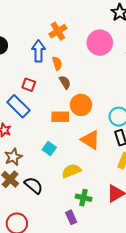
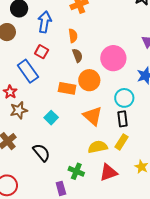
pink circle: (100, 43) -> (113, 58), moved
blue arrow: (38, 51) -> (45, 22), moved
brown star: (13, 157) -> (19, 110), moved
yellow semicircle: (71, 171) -> (98, 147), moved
black semicircle: (34, 185) -> (41, 153), moved

